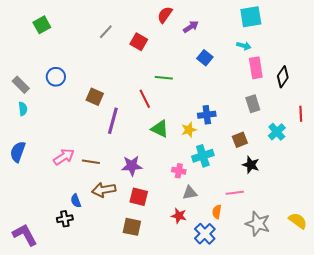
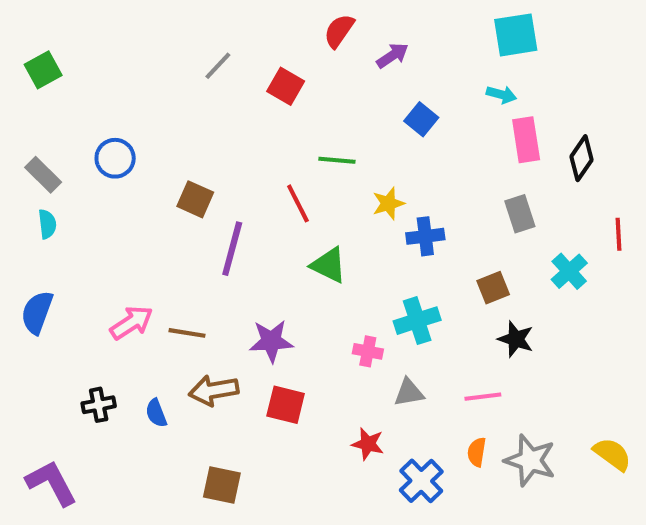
green square: (42, 25) -> (43, 70), moved
yellow star: (189, 130) -> (388, 203), moved
gray triangle: (190, 193) -> (409, 392), moved
orange semicircle: (217, 212) -> (477, 452), moved
black cross: (65, 219) -> (99, 405), moved
brown square: (132, 227) -> (222, 485), moved

